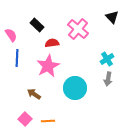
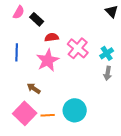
pink cross: (78, 29) -> (78, 48), moved
pink semicircle: (11, 35) -> (19, 12), moved, turned 64
cyan circle: (75, 88) -> (75, 110), moved
pink square: (25, 119) -> (25, 113), size x1.6

